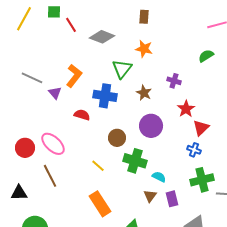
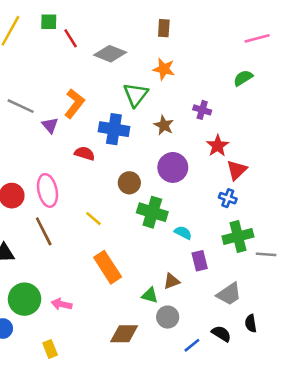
pink ellipse: (53, 144) -> (48, 190), turned 35
yellow line: (98, 166) -> (94, 219), moved
brown triangle: (150, 196) -> (172, 281), moved, turned 32

